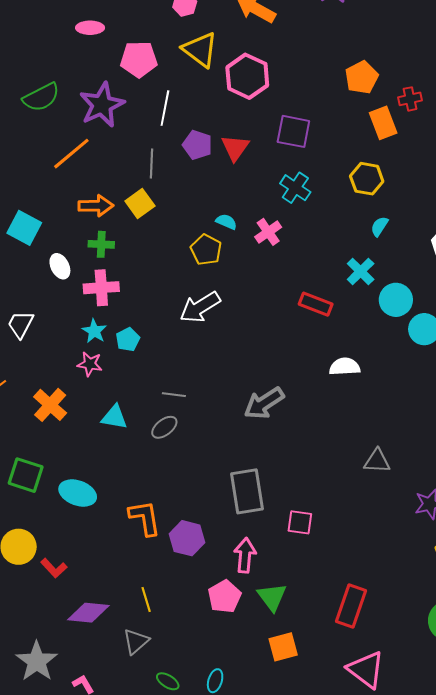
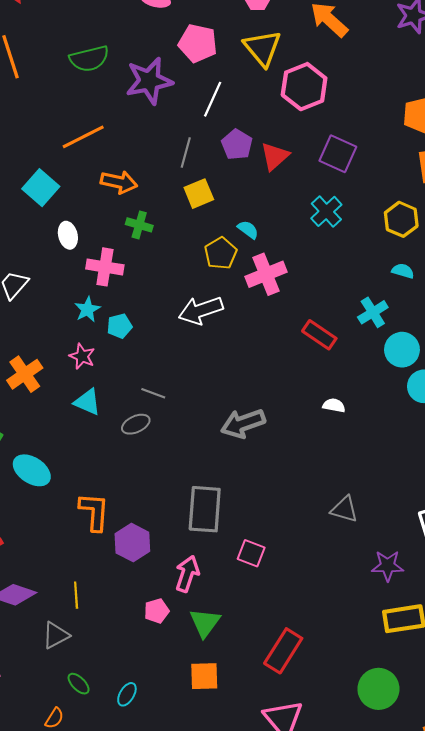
orange line: (71, 154) -> (83, 137), moved
yellow square: (140, 203) -> (199, 194), moved
cyan semicircle: (379, 226) -> (403, 271), turned 60
pink cross: (268, 232) -> (266, 274), moved, size x1.4
green cross: (101, 244) -> (139, 225), moved
pink star: (90, 364) -> (82, 356), moved
white semicircle: (345, 367) -> (334, 405), size x0.7
pink pentagon: (224, 597) -> (157, 611), size x0.7

